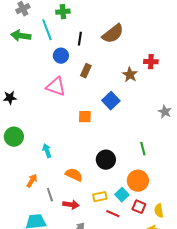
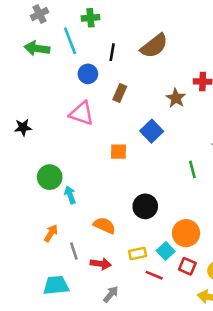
green circle: (14, 137) -> (50, 177), moved
green line: (143, 149) -> (192, 169), moved

